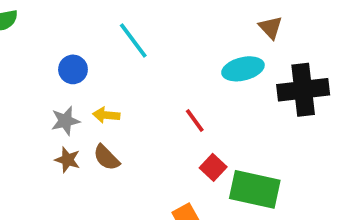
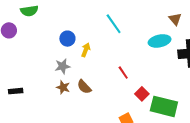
cyan line: (133, 40) -> (114, 24), moved
yellow arrow: (106, 115) -> (86, 50), moved, turned 104
red line: (195, 121) -> (123, 73), moved

